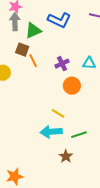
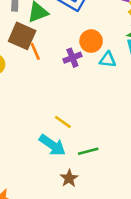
brown square: (22, 50) -> (22, 36), size x1.5
orange circle: (72, 86) -> (91, 41), moved
cyan arrow: (51, 132) -> (52, 145), turned -145

